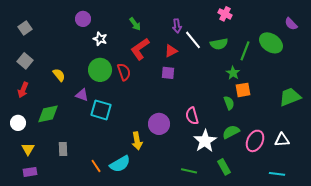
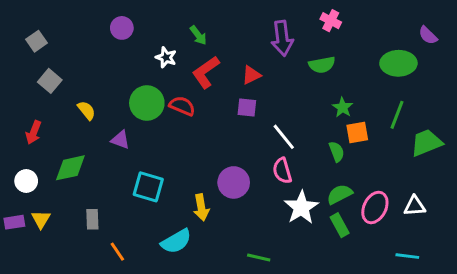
purple arrow: (177, 26) -> (282, 38), moved, size x1.6
white star: (100, 39) -> (166, 57), moved
white line: (193, 40) -> (284, 137), moved
green ellipse: (271, 43) -> (398, 63), turned -35
green line: (245, 51) -> (397, 115), moved
gray square: (25, 61) -> (50, 81), moved
red semicircle: (124, 72) -> (182, 106), turned -48
cyan square: (101, 110) -> (148, 187), moved
orange line: (96, 166) -> (117, 252), moved
green rectangle: (224, 167) -> (340, 225), moved
green line: (189, 171) -> (259, 258), moved
purple rectangle: (30, 172) -> (14, 222), moved

